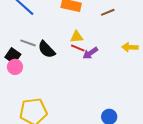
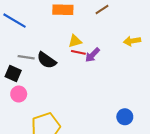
pink circle: (15, 67) -> (19, 94), moved

